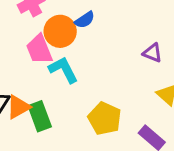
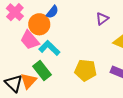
purple triangle: (152, 53) -> (102, 19), turned -40
green rectangle: (40, 116) -> (42, 70), moved

